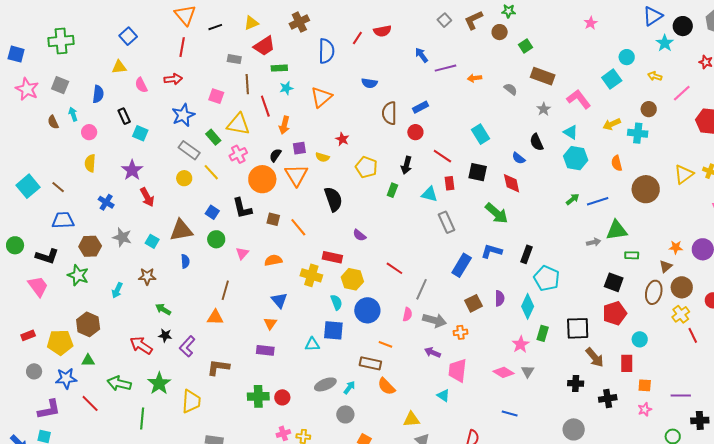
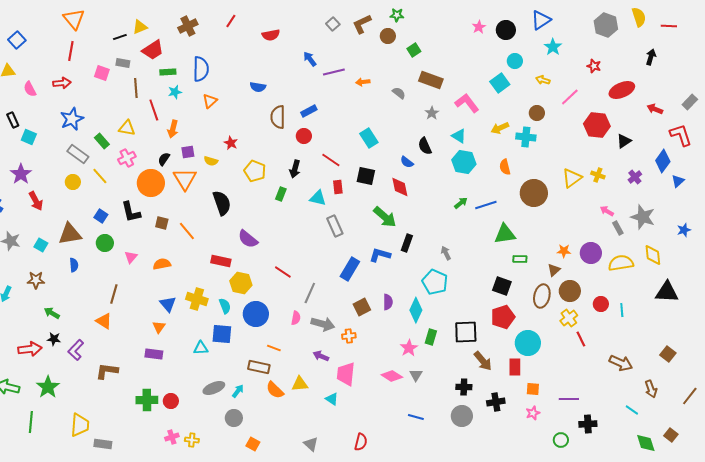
black circle: (683, 26) -> (506, 30), moved
black line: (215, 27) -> (120, 37), moved
red line: (357, 38) -> (231, 21), moved
blue semicircle: (326, 51) -> (201, 69), moved
pink square: (216, 96) -> (102, 73), moved
orange triangle: (321, 97) -> (210, 101), size x0.7
yellow triangle: (238, 124) -> (127, 128), size x0.7
purple semicircle: (359, 235) -> (248, 239), size x1.5
gray arrow: (594, 242) -> (446, 253), moved, turned -104
black rectangle: (527, 254) -> (407, 243), moved
yellow cross: (311, 275) -> (197, 299), moved
orange triangle: (215, 317) -> (104, 321), turned 30
cyan circle: (640, 339) -> (528, 343), size x1.6
red arrow: (141, 345) -> (30, 349), turned 140
yellow trapezoid: (191, 401) -> (80, 425), moved
blue line: (510, 413) -> (416, 417), moved
yellow triangle: (411, 419) -> (300, 384), moved
gray circle: (574, 429) -> (462, 416), moved

